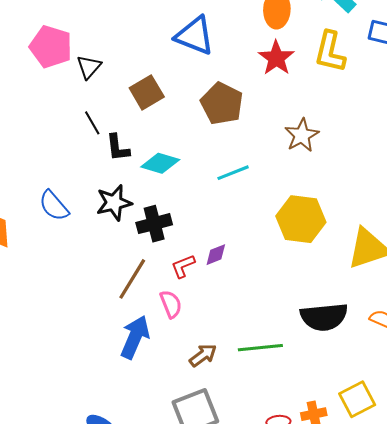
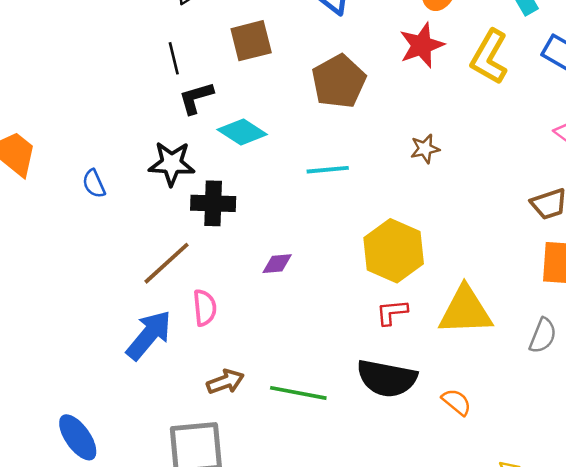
brown star: (302, 135) -> (425, 149), size x0.7
black L-shape: (118, 148) -> (196, 98), turned 64
blue semicircle: (54, 206) -> (94, 184), moved, size x0.7
red L-shape: (183, 266) -> (392, 312), moved

